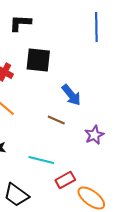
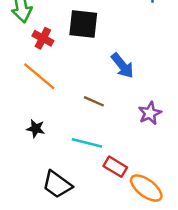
brown line: (56, 120) -> (94, 101), moved
red rectangle: (65, 180) -> (115, 167), turned 60

